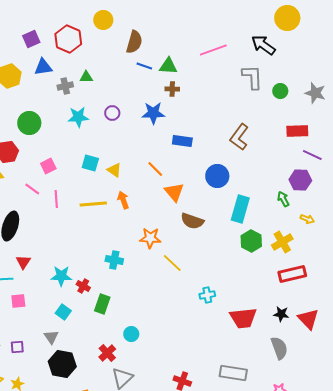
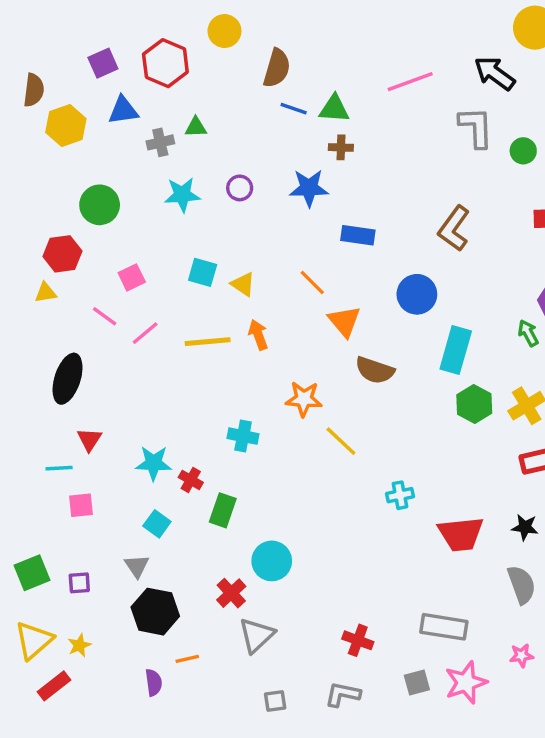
pink line: (56, 199) -> (145, 333), turned 54
cyan circle: (131, 334) -> (272, 561), size x1.5

